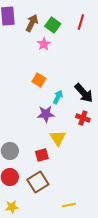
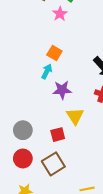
cyan arrow: (58, 97) -> (47, 71), moved

